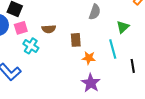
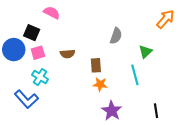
cyan cross: (31, 46) -> (40, 77), moved
orange star: (89, 58) -> (100, 84), moved
black line: (133, 66) -> (156, 111), moved

